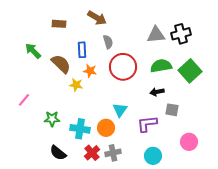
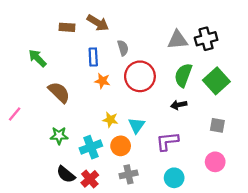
brown arrow: (97, 18) -> (98, 23), moved
brown semicircle: (61, 64) -> (59, 92), moved
green semicircle: (161, 66) -> (183, 75), turned -60
yellow star: (76, 85) -> (110, 120), moved
pink line: (24, 100) -> (15, 114), moved
gray square: (172, 110) -> (217, 125), moved
cyan cross: (80, 129) -> (91, 147), turned -30
red cross: (92, 153) -> (90, 179), moved

